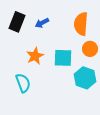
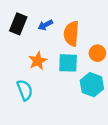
orange semicircle: (81, 24) -> (71, 34), moved

